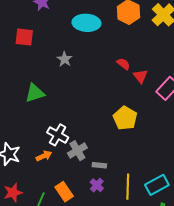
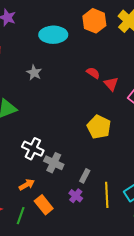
gray cross: (77, 151) -> (54, 163), turned -30
orange arrow: (44, 156) -> (27, 185), moved
gray rectangle: (99, 165) -> (85, 176), moved, turned -64

